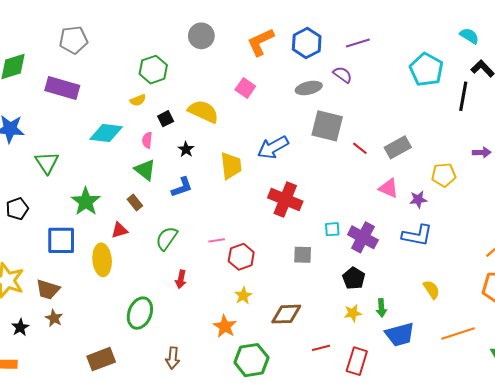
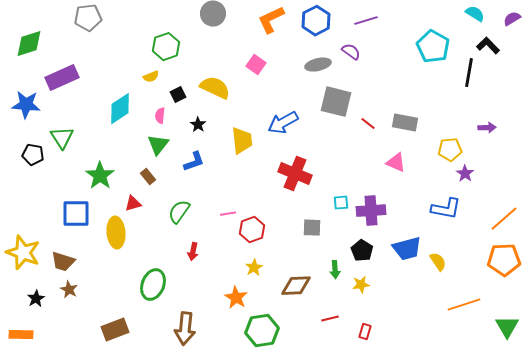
purple rectangle: (62, 88) -> (62, 78), moved, turned -40
cyan diamond: (106, 133) -> (120, 109), turned -40
gray rectangle: (398, 147) -> (405, 123), turned 40
green triangle: (145, 170) -> (158, 145), turned 30
purple star: (418, 199) -> (465, 174), moved, turned -30
black pentagon: (17, 209) -> (33, 155), moved, turned 30
blue L-shape: (417, 235) -> (446, 209), moved
purple cross: (363, 237) -> (371, 211), turned -32
green arrow: (381, 308) -> (335, 270), moved
blue trapezoid: (400, 335) -> (407, 249), moved
brown arrow: (173, 358) -> (185, 329), size x1.5
red rectangle: (357, 361) -> (365, 332), size x0.6

